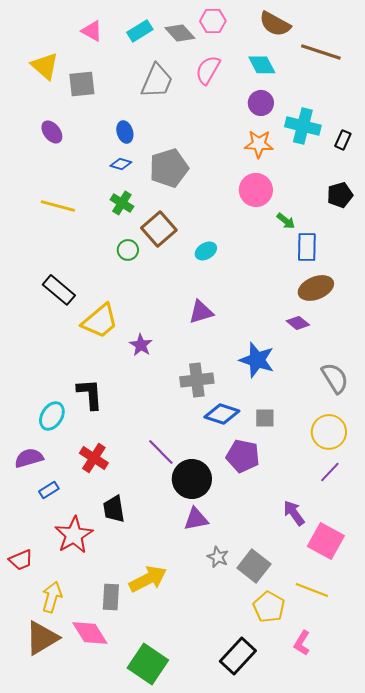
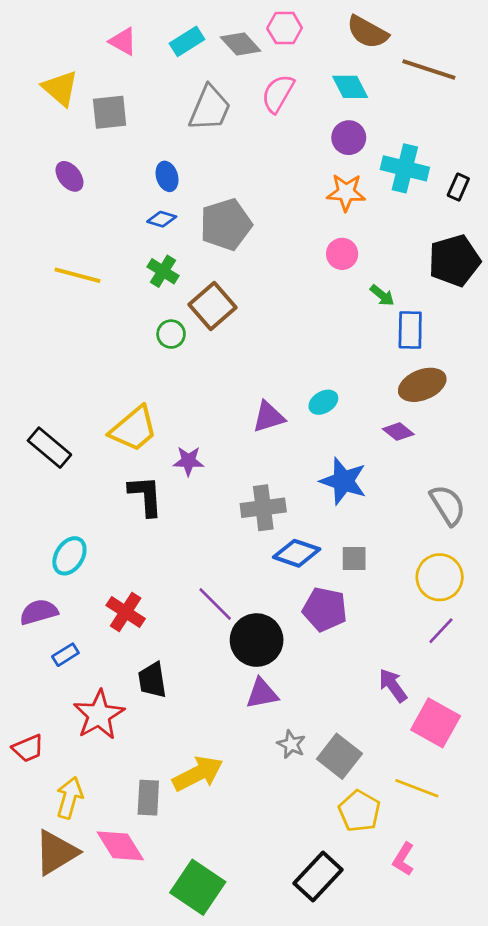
pink circle: (256, 190) -> (342, 254), size x0.7
black pentagon: (340, 195) -> (454, 261), size x1.5
cyan ellipse: (206, 251) -> (323, 402), moved
black rectangle: (59, 290) -> (49, 448), moved
purple star: (141, 345) -> (188, 461), turned -30
black L-shape: (90, 394) -> (146, 496), moved

